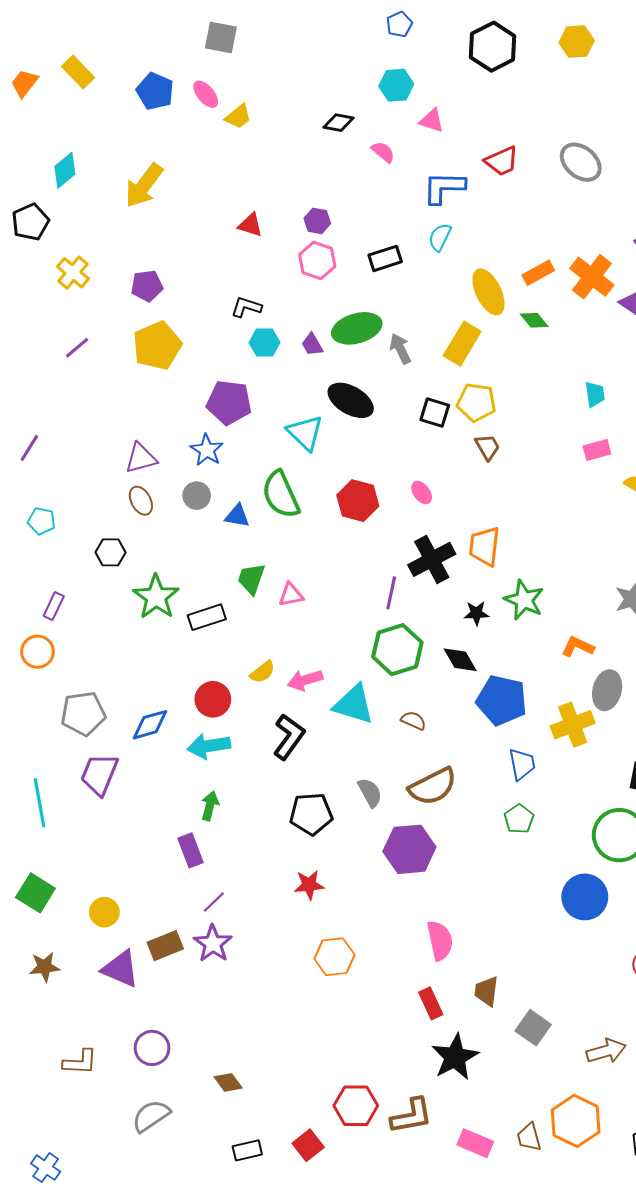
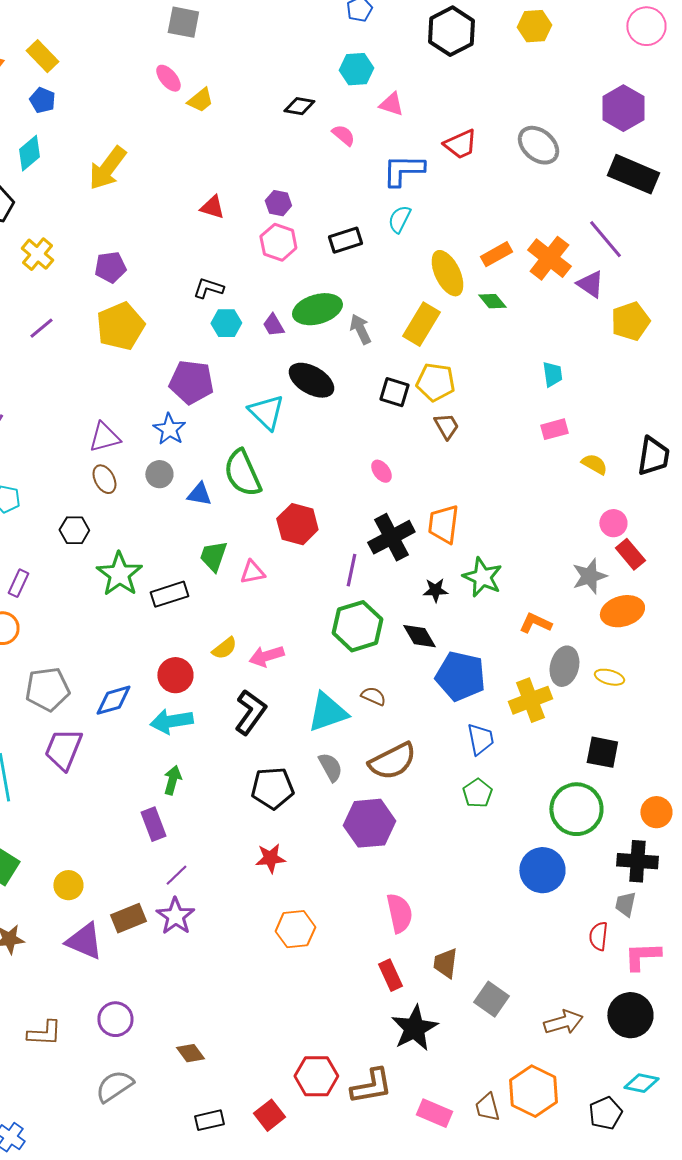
blue pentagon: (155, 91) -> (42, 100), moved, size x0.7
red hexagon: (358, 501) -> (297, 524), moved
cyan triangle: (354, 704) -> (327, 712), moved, turned -36

